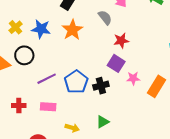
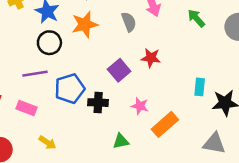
red star: (121, 41) -> (151, 58), moved
black circle: (24, 55) -> (49, 43), moved
purple square: (116, 63) -> (119, 70), moved
green triangle: (103, 122) -> (121, 141), moved

